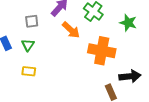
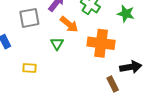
gray square: (32, 21) -> (29, 18), size x1.5
green triangle: (28, 45) -> (57, 44), moved

